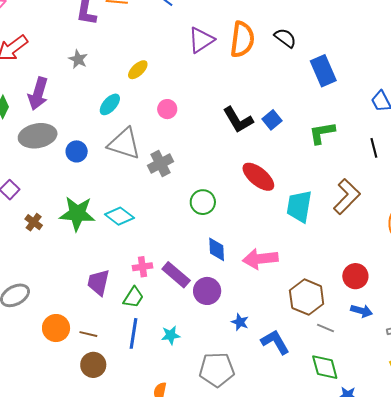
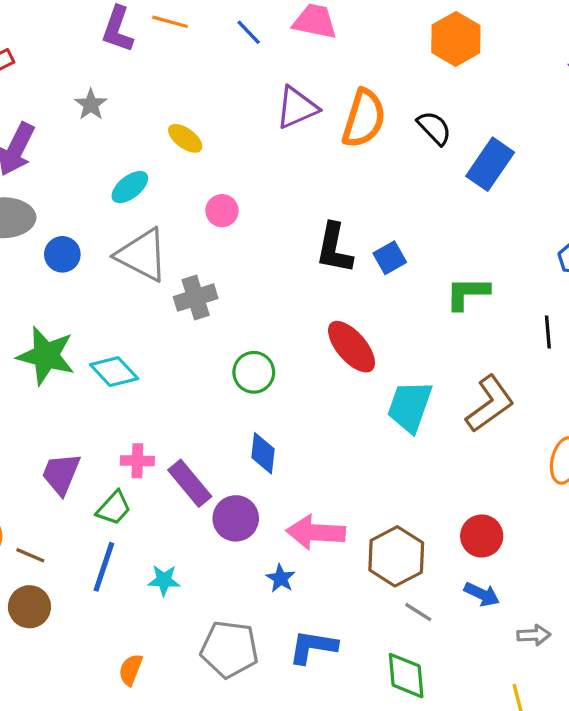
yellow ellipse: (138, 70) -> (185, 138), turned 70
blue rectangle: (323, 71) -> (490, 164), moved, turned 48
black L-shape: (238, 120) -> (334, 248), turned 32
pink arrow: (260, 259) -> (316, 532), moved
blue L-shape: (275, 342) -> (313, 647), moved, turned -60

